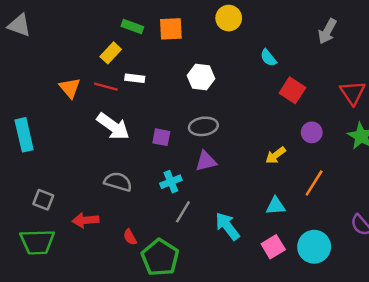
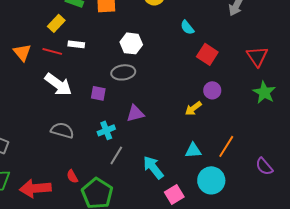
gray ellipse: (203, 126) -> (123, 72), moved
purple circle: (312, 132) -> (212, 90), moved
orange line: (314, 183) -> (226, 146), moved
red arrow: (85, 220) -> (35, 188), moved, size x1.4
pink square: (273, 247) -> (174, 194), moved
cyan circle: (314, 247) -> (211, 180), moved

